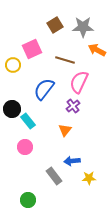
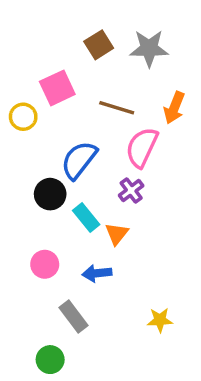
orange arrow: (97, 50) -> (174, 108), moved, turned -96
black circle: (12, 109) -> (50, 194), moved
cyan rectangle: (28, 121) -> (86, 217), moved
blue arrow: (72, 161) -> (97, 273), moved
gray rectangle: (54, 176) -> (74, 316), moved

